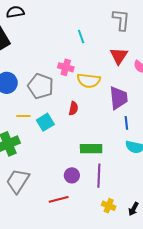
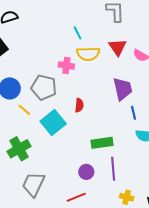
yellow semicircle: (89, 81) -> (88, 54), moved
yellow line: (23, 116) -> (24, 110), moved, turned 48
cyan square: (45, 122) -> (53, 123), size x1.4

